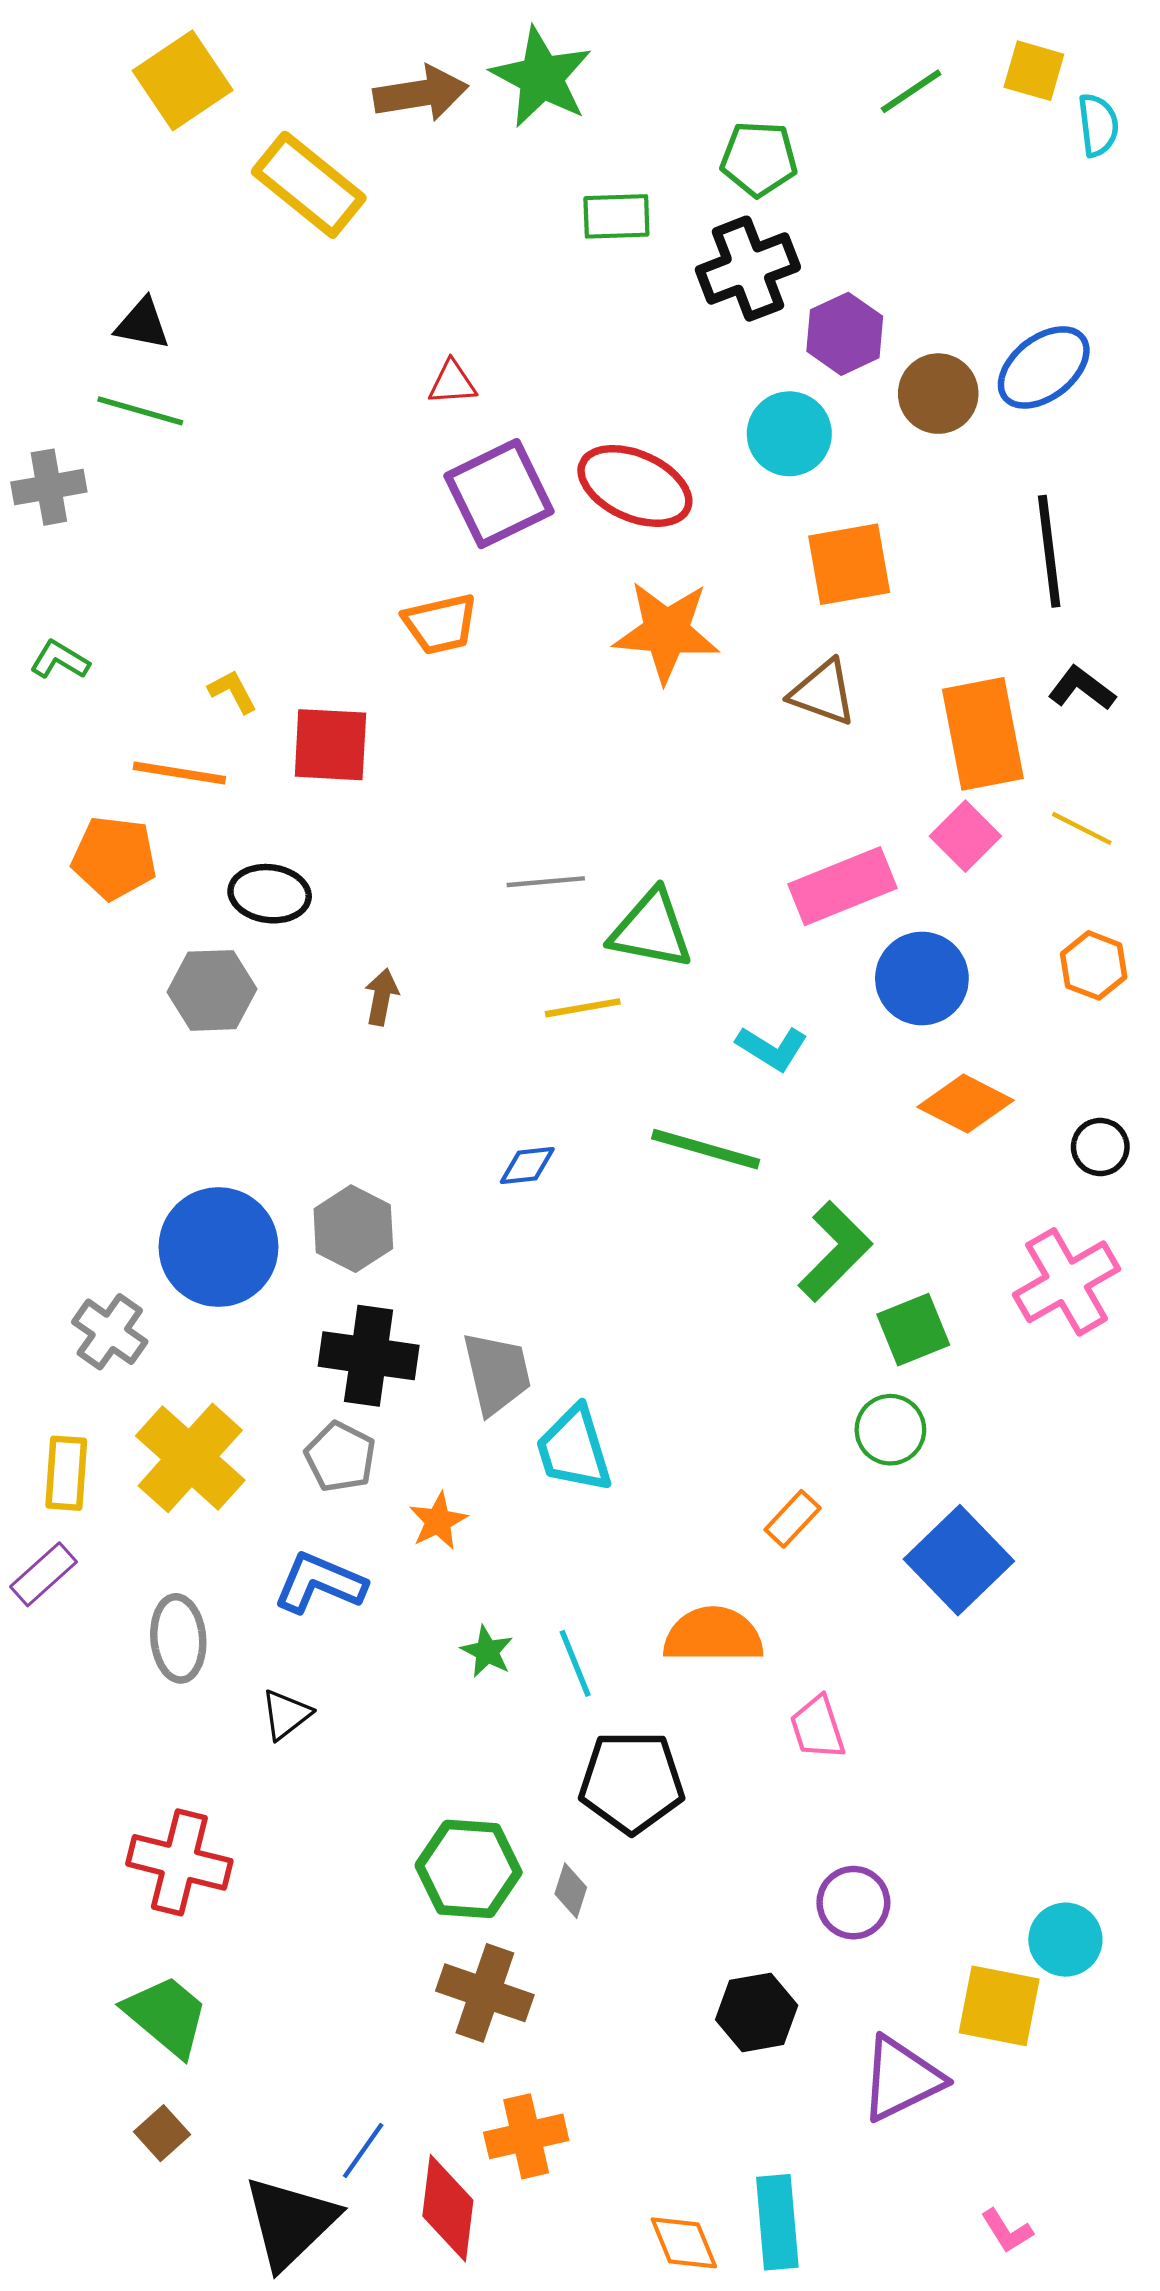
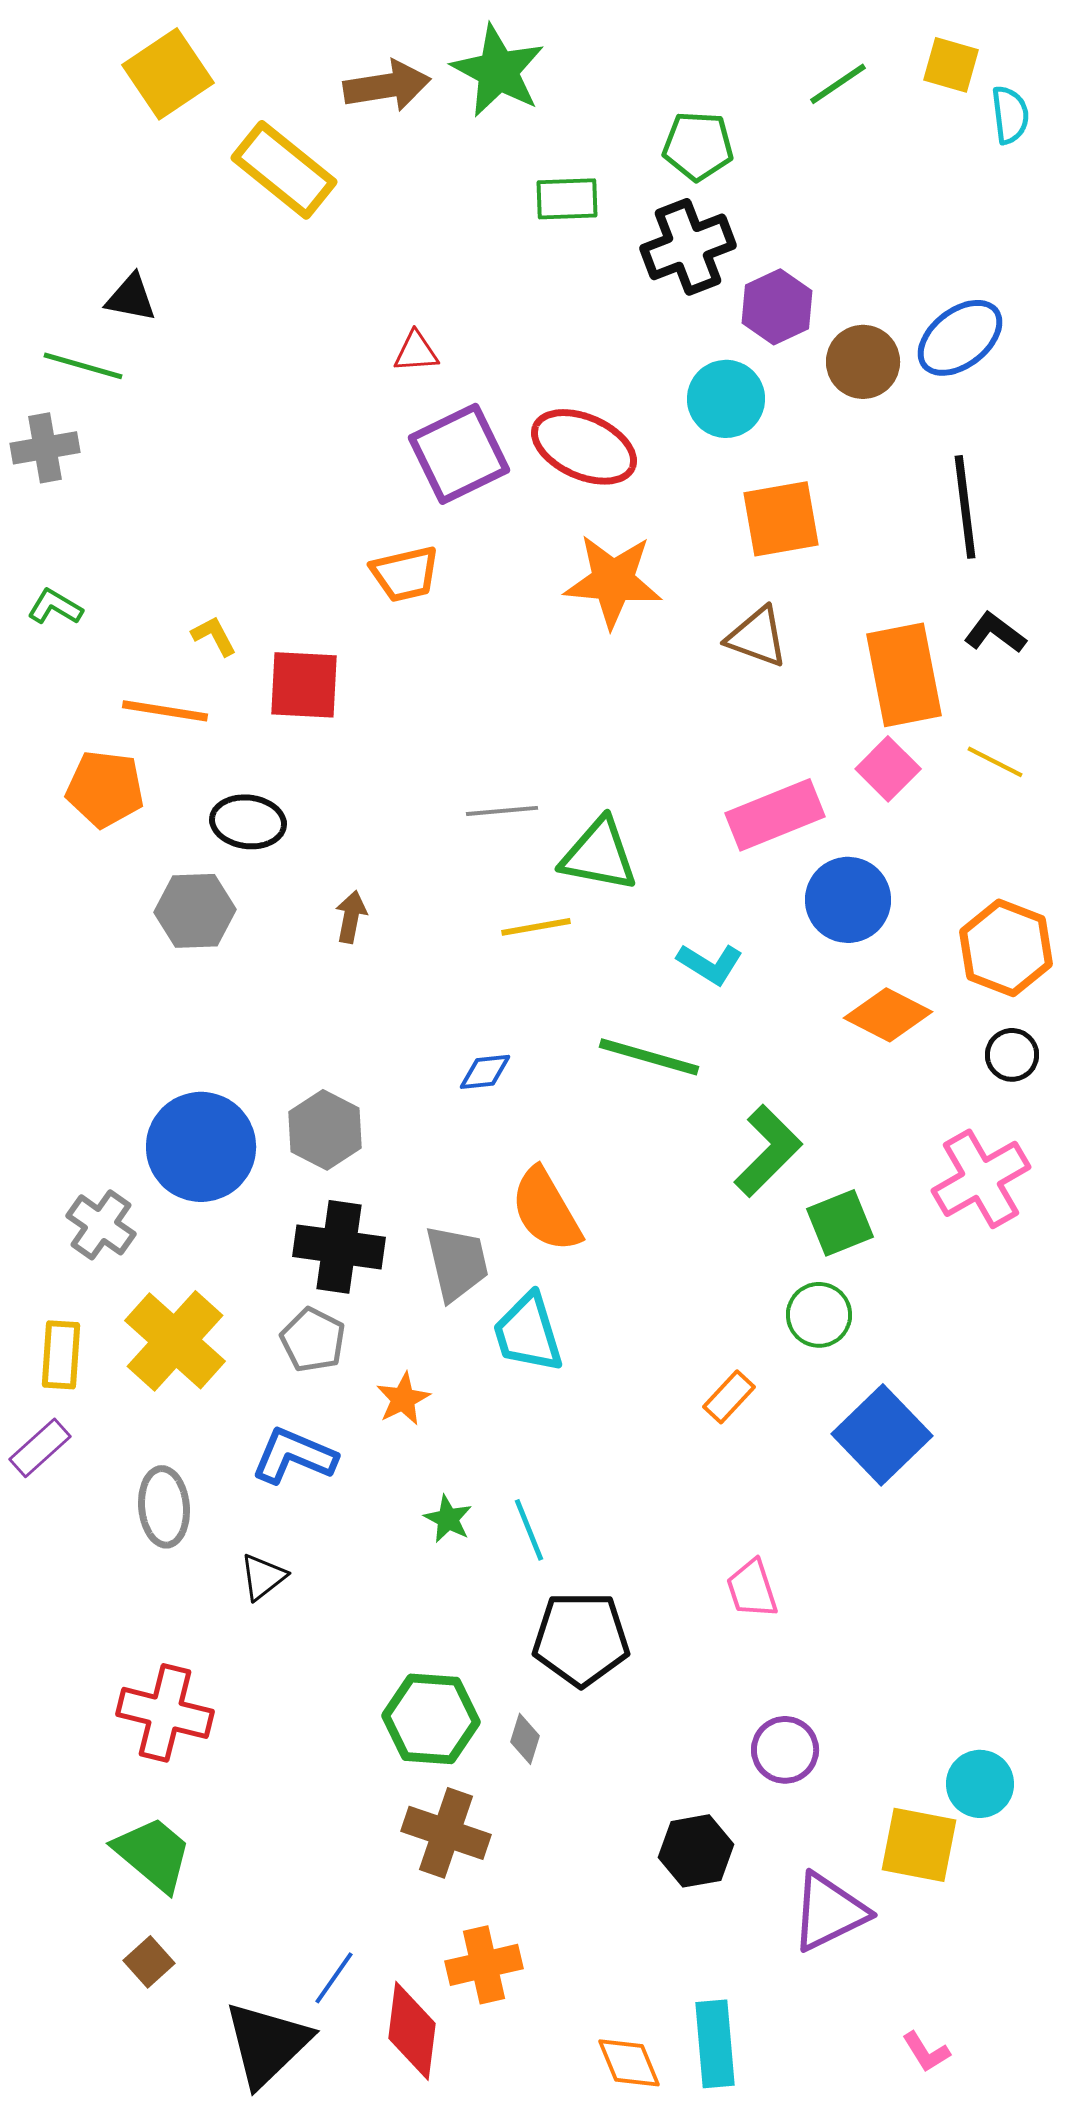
green line: (140, 411) -> (83, 366), moved
orange hexagon: (1094, 965) -> (1006, 948), moved, size x1.5
orange semicircle: (713, 1635) -> (546, 1210), moved, turned -120

